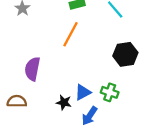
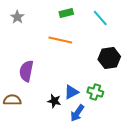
orange line: (70, 34) -> (60, 40), turned 75

